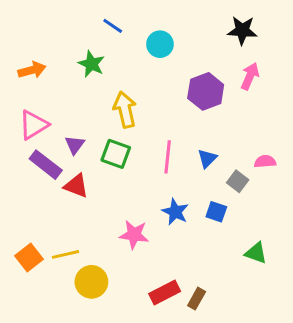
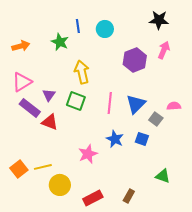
blue line: (113, 26) -> (78, 26), moved, turned 48
blue triangle: (207, 158) -> (136, 104), size x1.5
pink star: (134, 235) -> (88, 154), turned -30
green triangle: (256, 253) -> (163, 176), moved
red rectangle: (165, 293) -> (93, 198), moved

